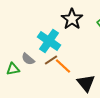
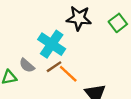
black star: (72, 19) -> (79, 18), turned -30

